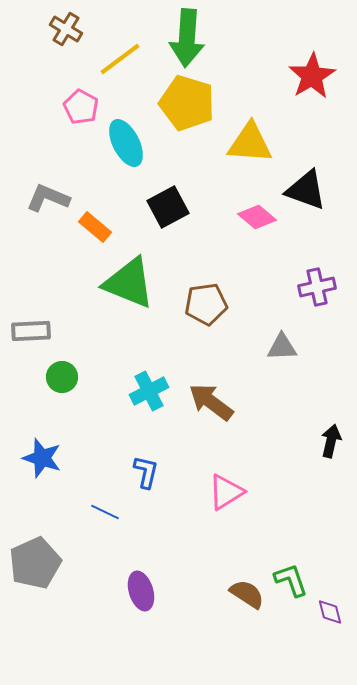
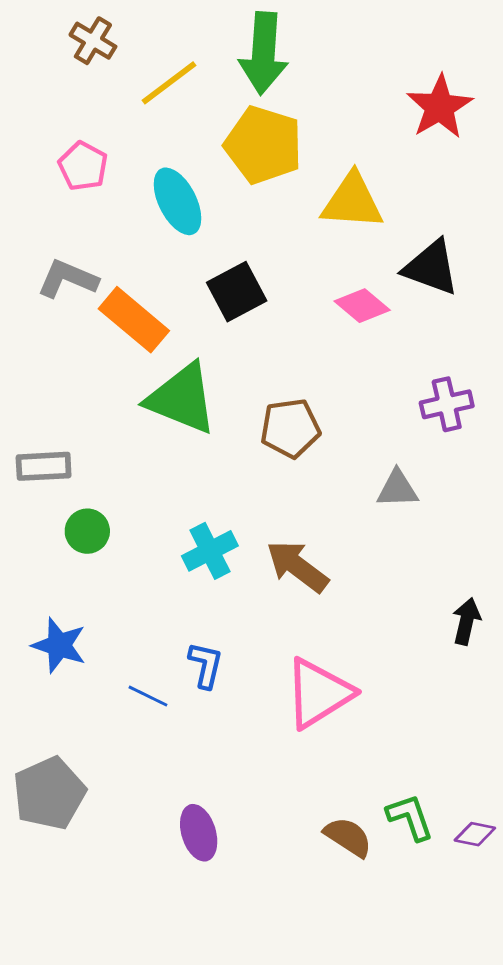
pink pentagon: (81, 107) -> (83, 166), moved
orange rectangle: (95, 227) -> (134, 320), size x1.5
pink triangle: (226, 492) -> (318, 693), size x1.4
blue line: (105, 512) -> (148, 696), moved
purple diamond: (330, 612) -> (475, 834), moved, turned -64

